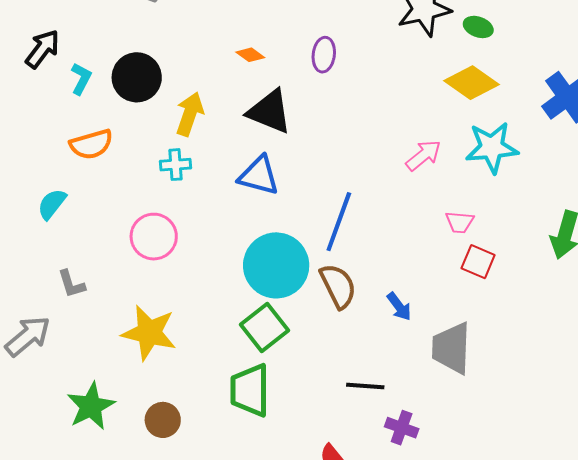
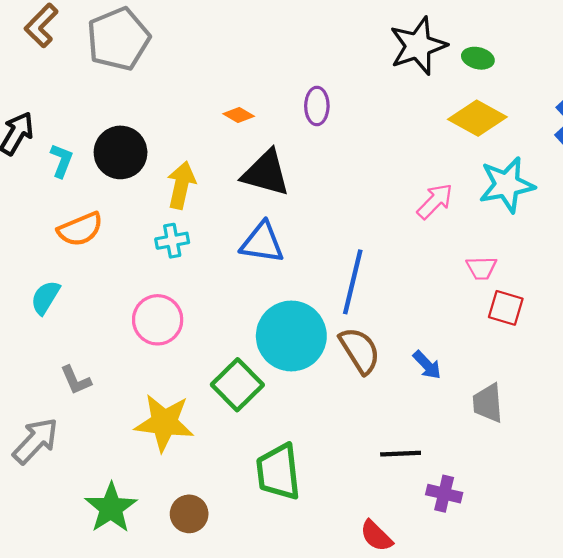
green square: (265, 328) -> (237, 385), moved
gray trapezoid: (451, 348) -> (488, 403), size x0.7

